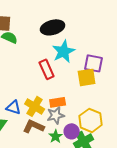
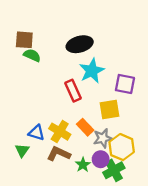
yellow square: (87, 77) -> (109, 109), moved
orange rectangle: (58, 102) -> (85, 127), turned 56
gray star: (56, 115) -> (103, 138), moved

